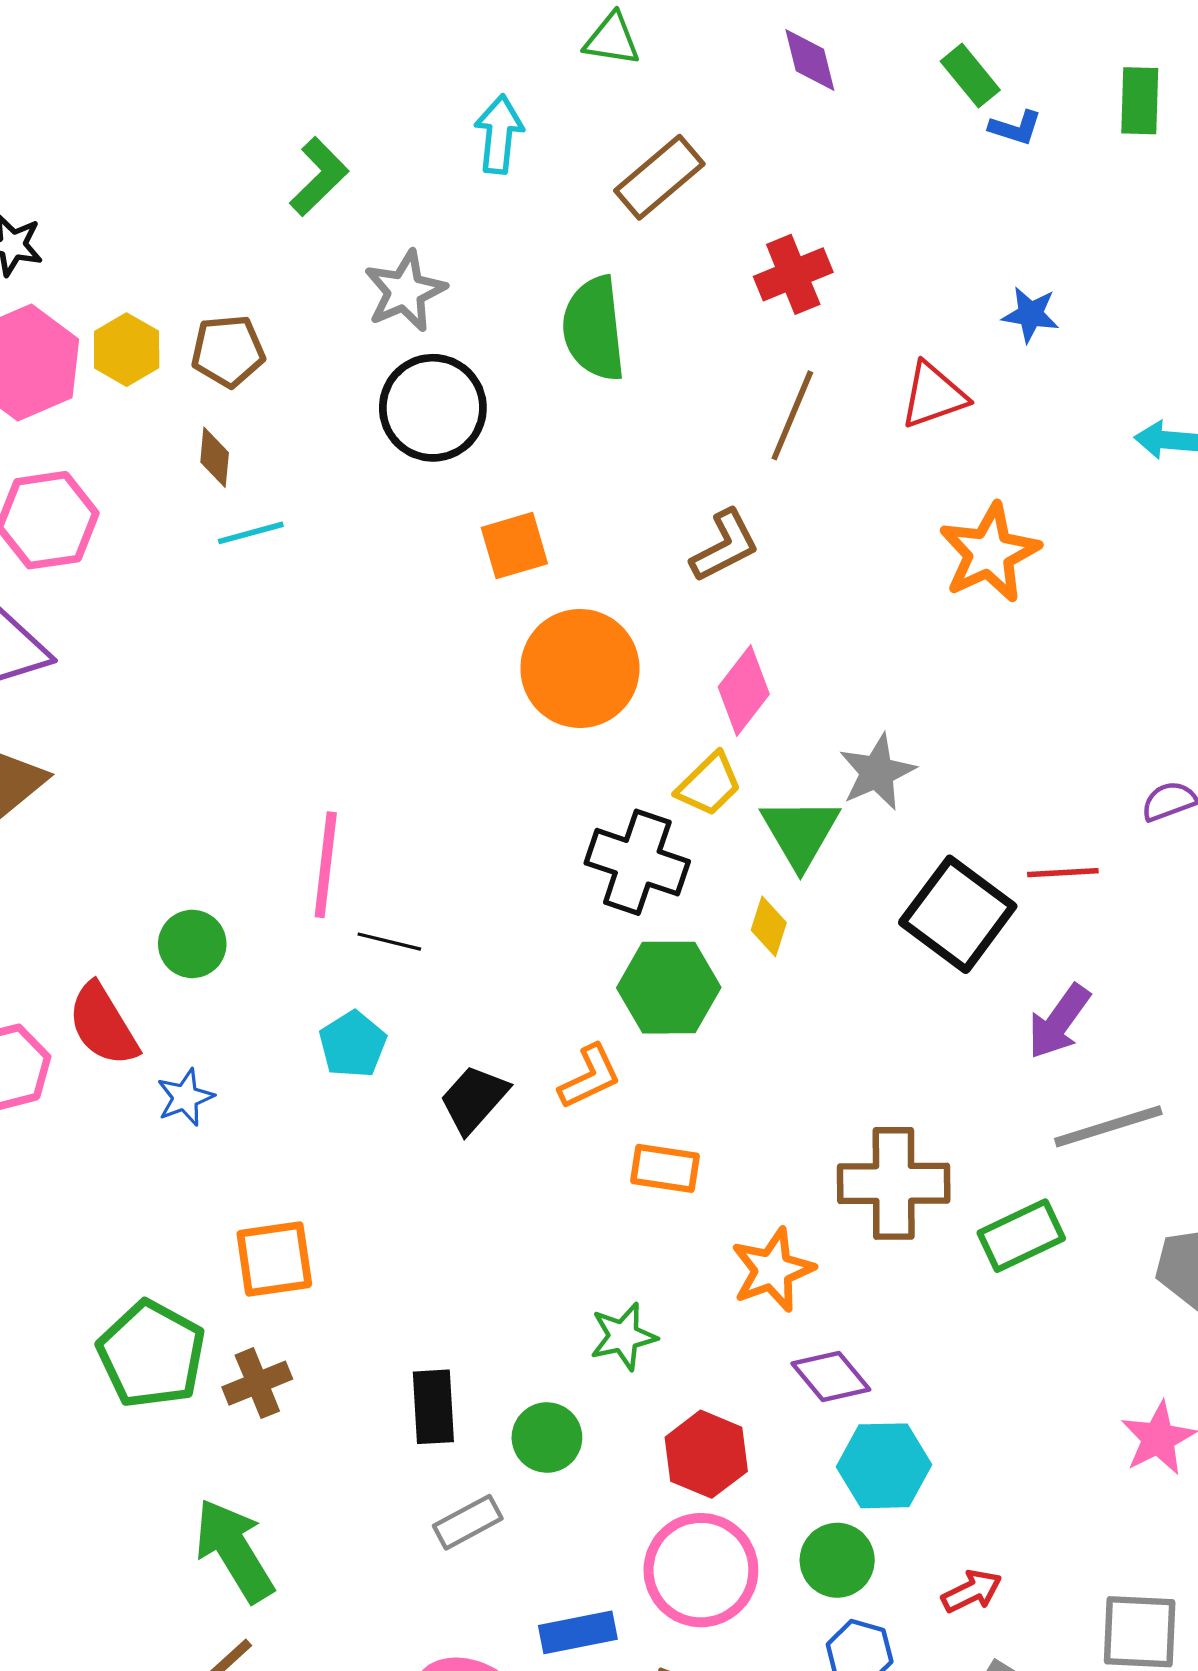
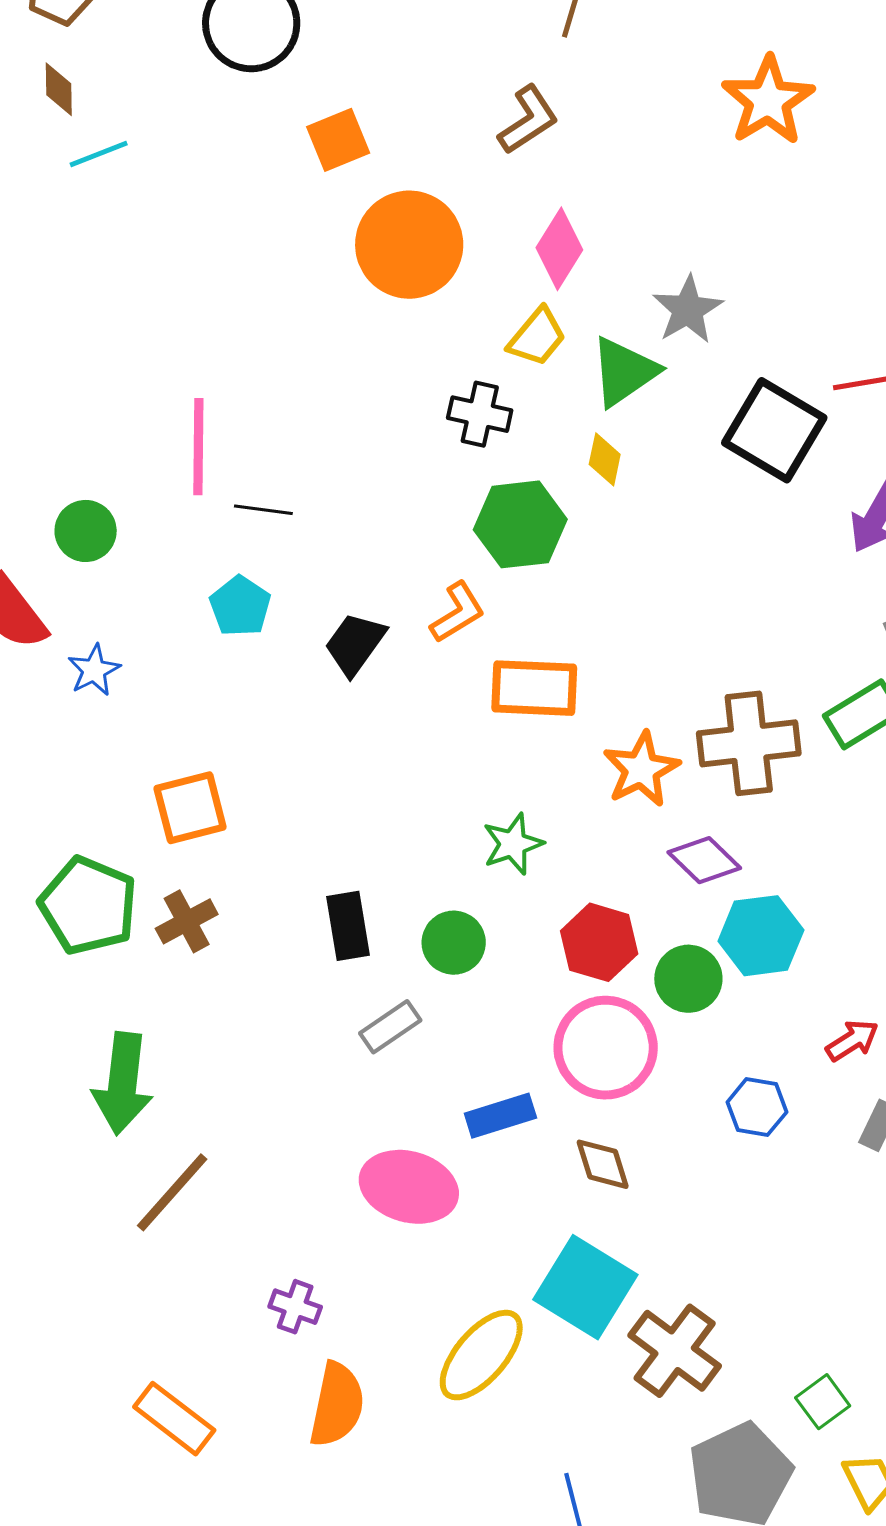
green triangle: (800, 833) -> (624, 372), turned 32
black cross: (637, 862) -> (480, 414), size x0.7
orange rectangle: (665, 1168) -> (534, 688), size x1.4
brown cross: (894, 1183) -> (749, 743), moved
green arrow: (234, 1550) -> (123, 1083), moved, turned -136
green circle: (837, 1560) -> (688, 979), moved

